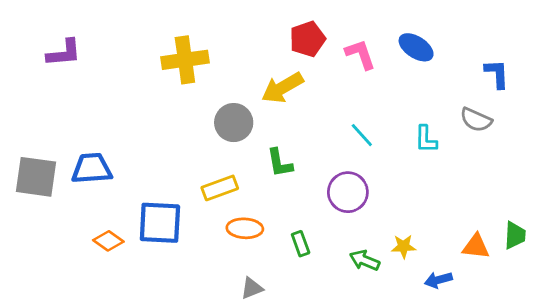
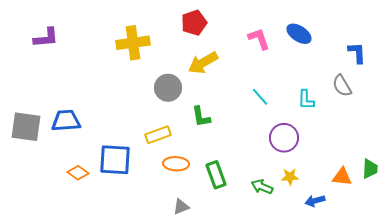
red pentagon: (307, 39) -> (194, 23), moved
gray semicircle: (476, 120) -> (342, 86), turned 35
purple circle: (348, 192) -> (284, 138), moved
green rectangle: (301, 244) -> (216, 175), size x1.5

